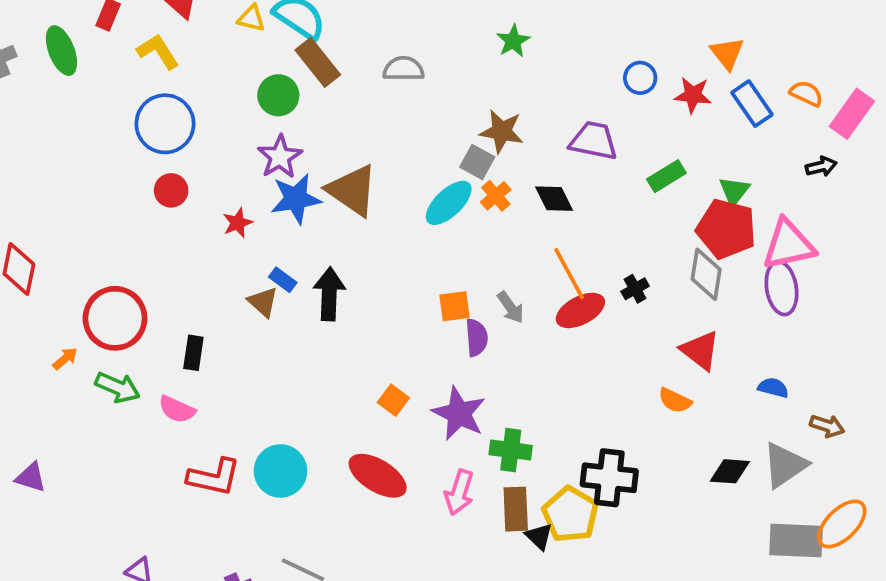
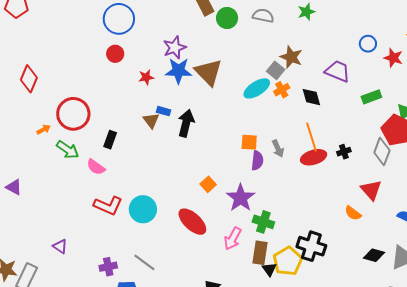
gray semicircle: (404, 69) -> (263, 16), moved
green circle: (278, 95) -> (227, 18), moved
blue rectangle: (283, 280) -> (164, 111), turned -32

